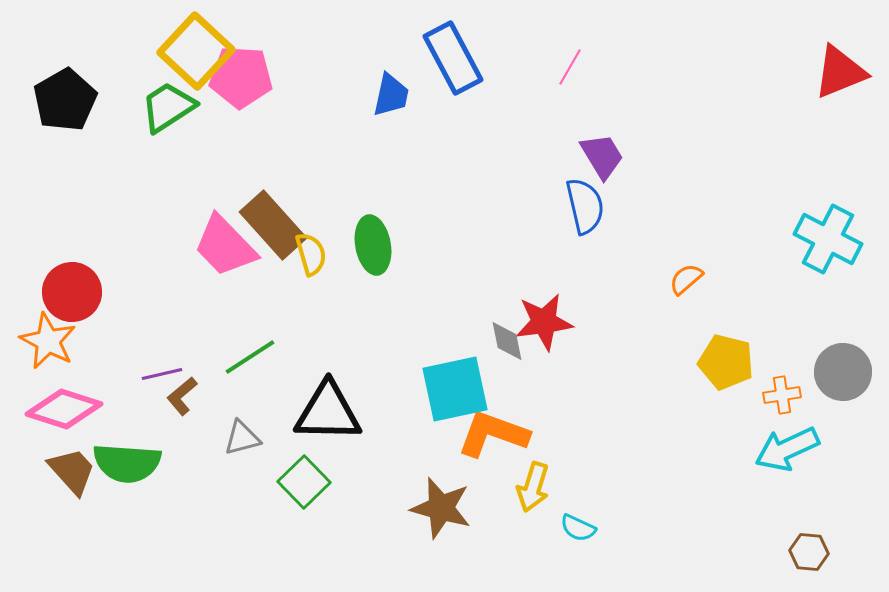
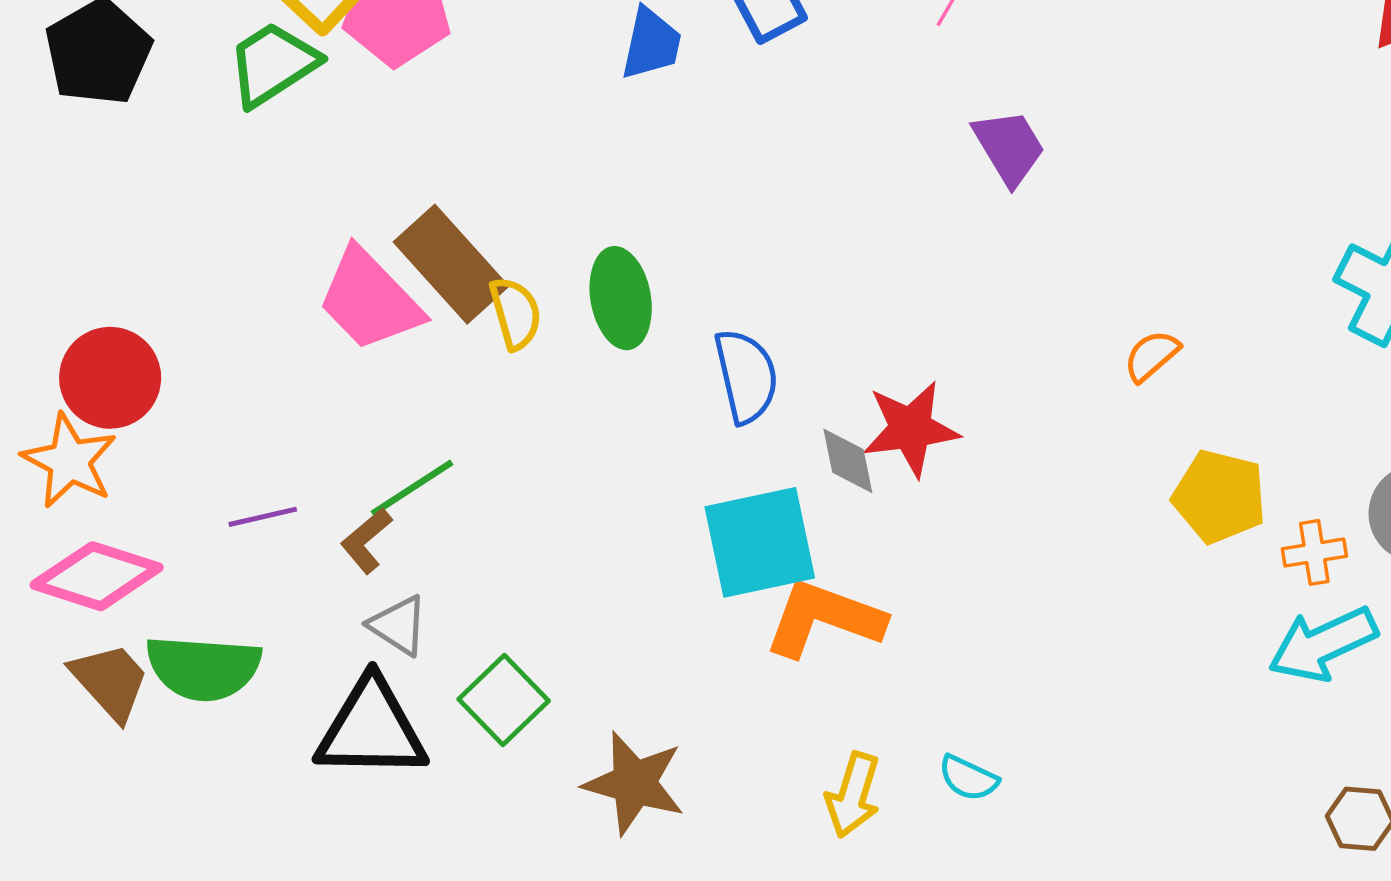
blue semicircle: (585, 206) -> (746, 376), moved
brown L-shape: (182, 396) -> (366, 541), moved
black triangle: (328, 412) -> (371, 729), moved
gray triangle: (242, 438) -> (398, 625), turned 48
yellow arrow: (533, 487) -> (853, 795), moved
brown star: (441, 508) -> (634, 783), moved

